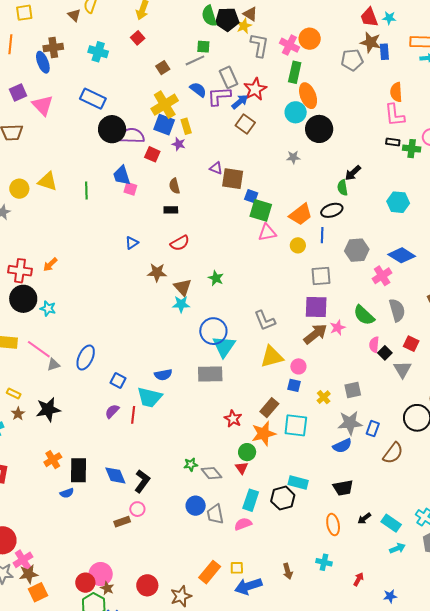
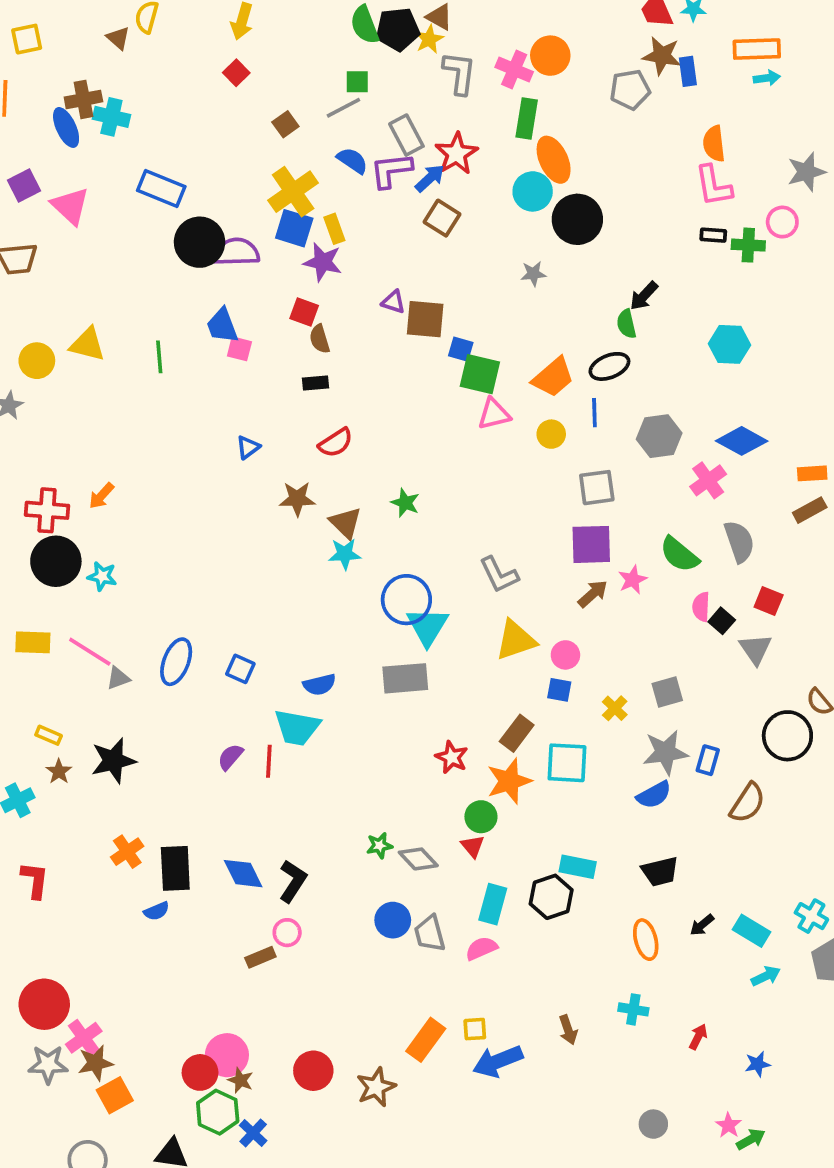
cyan cross: (98, 52) -> (111, 117), moved
purple star: (179, 144) -> (323, 262), size x1.5
red square: (152, 154) -> (304, 312), moved
brown arrow: (315, 334) -> (593, 594), size x0.7
blue square: (118, 380) -> (240, 669), moved

